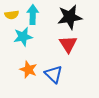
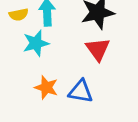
blue triangle: (54, 74) -> (81, 91), turned -30

